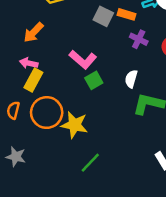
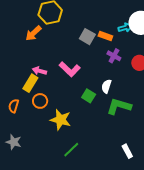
orange arrow: (33, 32) -> (33, 33), moved
pink arrow: (29, 63) -> (39, 71), moved
green square: (94, 80) -> (89, 96), moved, turned -32
orange circle: (47, 113) -> (40, 101), moved, size x0.6

